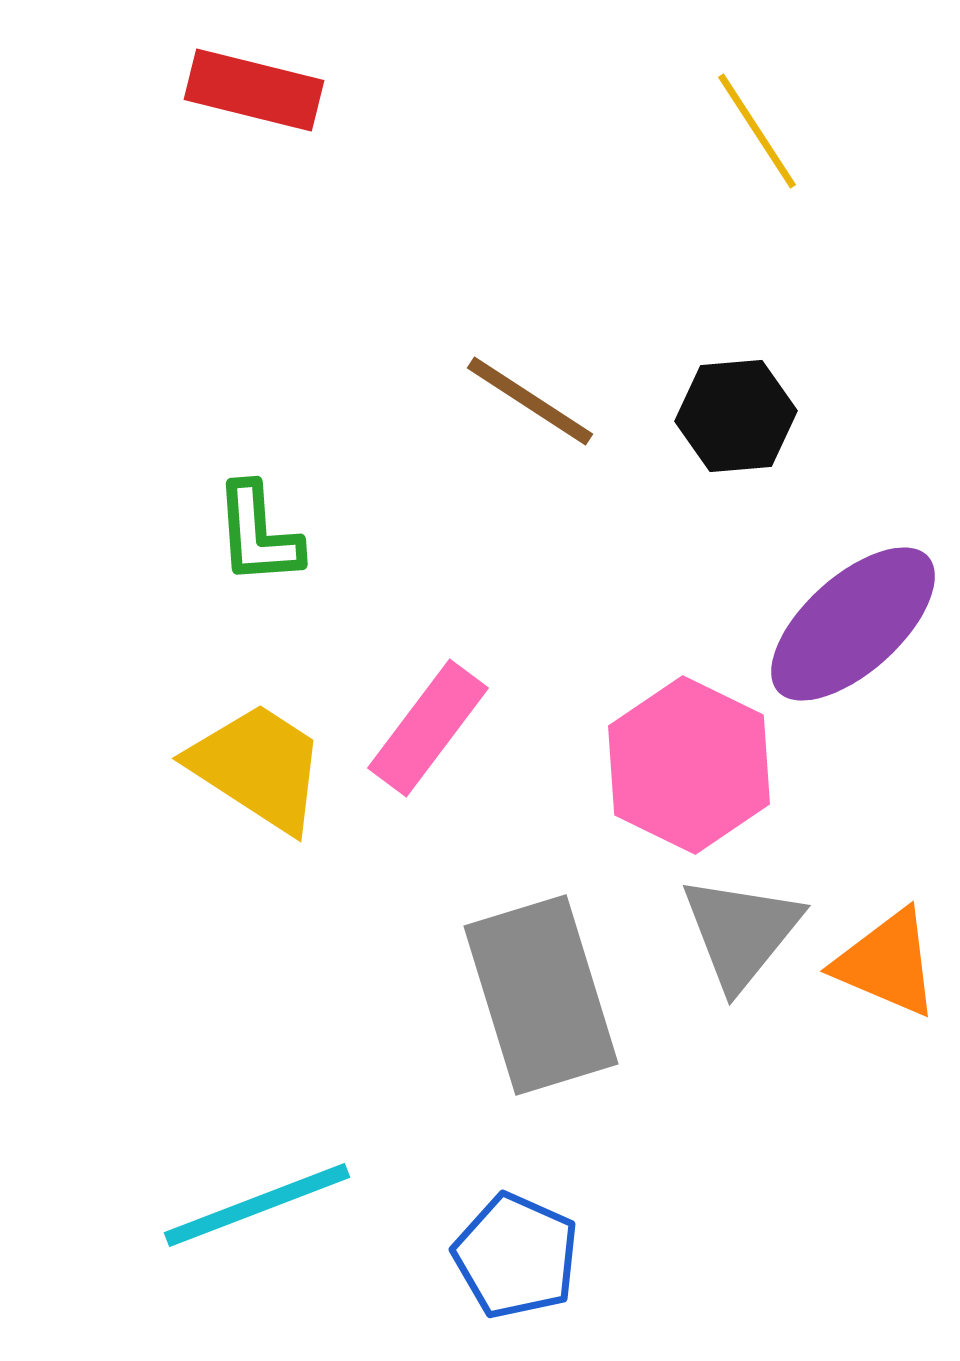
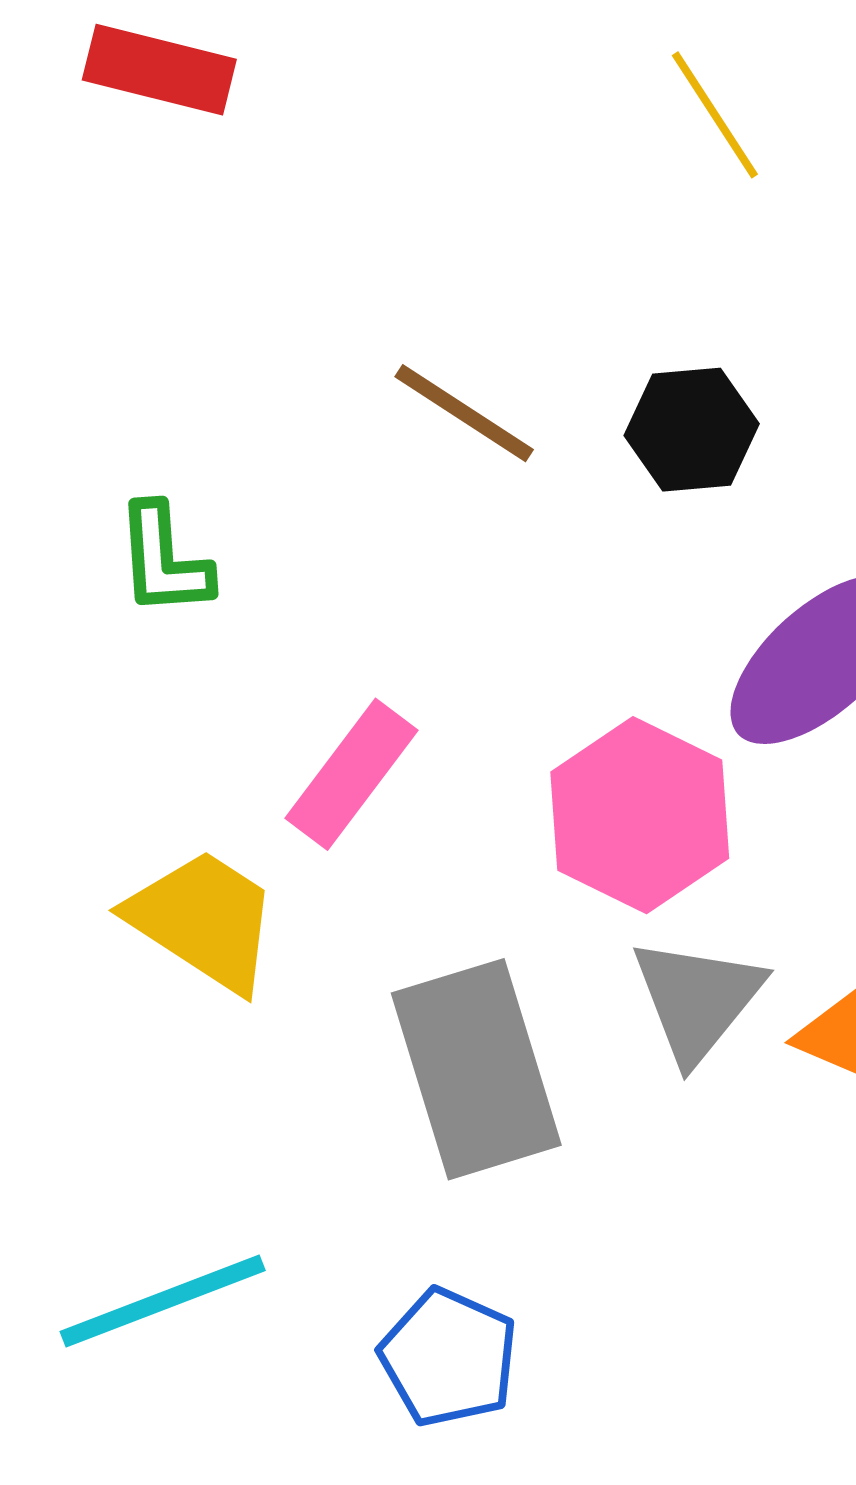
yellow trapezoid: (258, 767) -> (203, 920), moved

